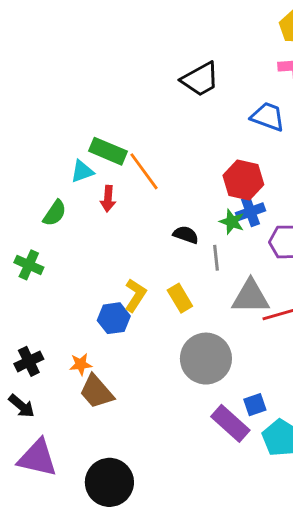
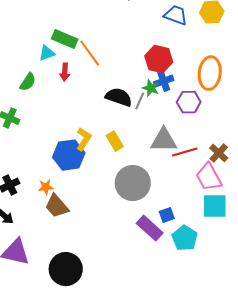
black semicircle: (186, 235) -> (119, 97), size x1.5
gray line: (216, 258) -> (140, 101), moved, turned 30
blue hexagon: (114, 318) -> (69, 155), size x1.4

